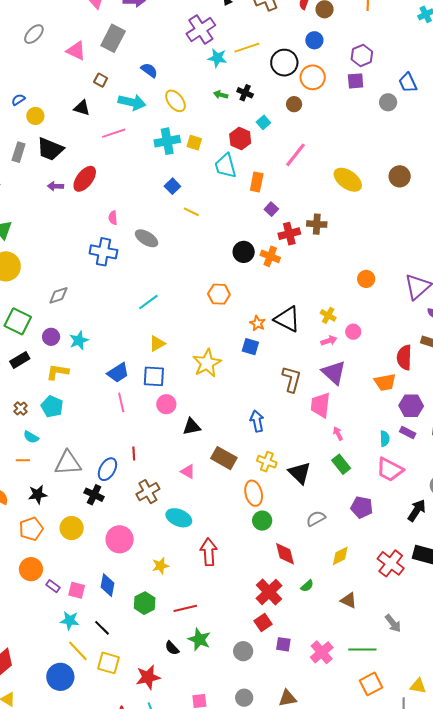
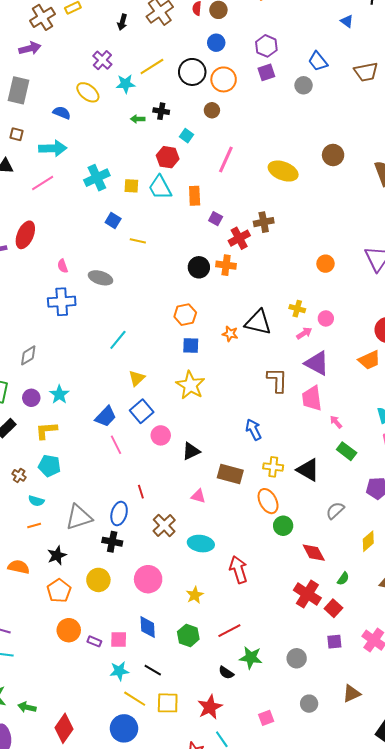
purple cross: (201, 30) -> (102, 60), size x0.7
yellow ellipse: (175, 101) -> (88, 92), moved
yellow square: (194, 143) -> (131, 186), moved
blue square: (250, 347) -> (191, 346), moved
blue square: (154, 376) -> (142, 411), turned -30
red square: (263, 622) -> (333, 608), moved

